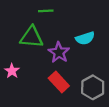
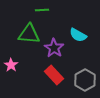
cyan semicircle: (85, 38) -> (78, 35), turned 48

